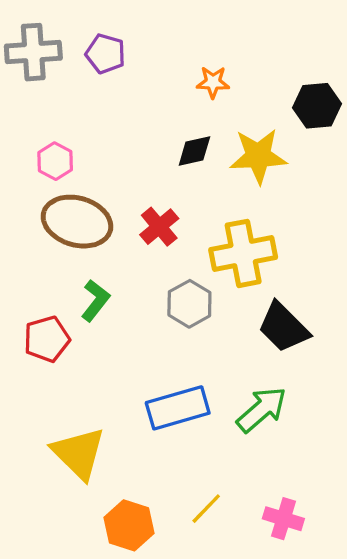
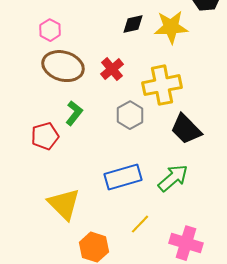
yellow line: (206, 509) -> (140, 224), moved
pink cross: (283, 519) -> (186, 243), size x1.4

